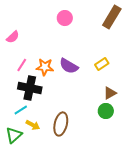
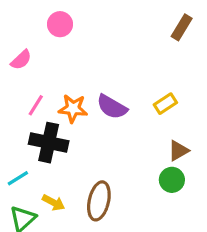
brown rectangle: (112, 17) -> (182, 27), size x0.7
pink circle: (65, 18) -> (60, 24), moved
cyan line: (21, 110) -> (18, 178), moved

